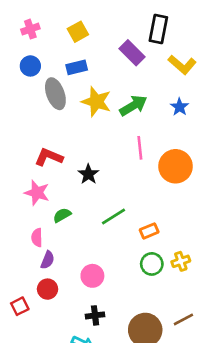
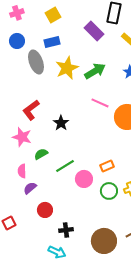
yellow star: (96, 102) -> (67, 68), turned 30
pink line: (140, 148) -> (100, 103), turned -60
red L-shape: (49, 157) -> (31, 110), turned -60
green line: (114, 216) -> (65, 166), moved
purple semicircle: (48, 260) -> (30, 188), turned -152
pink circle: (92, 276) -> (84, 179), moved
red circle: (48, 289) -> (45, 210), moved

